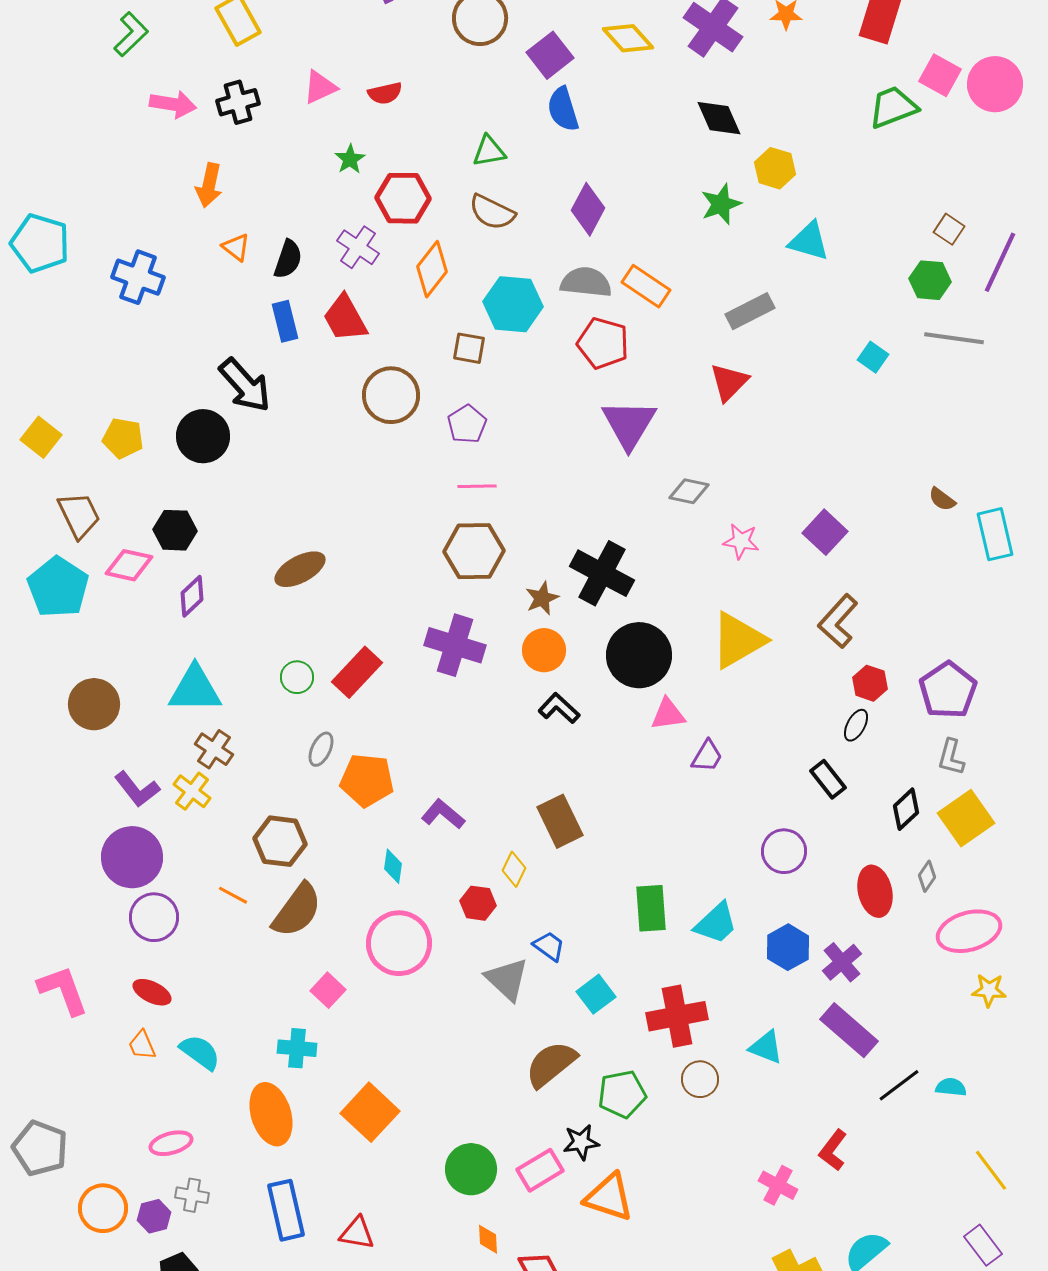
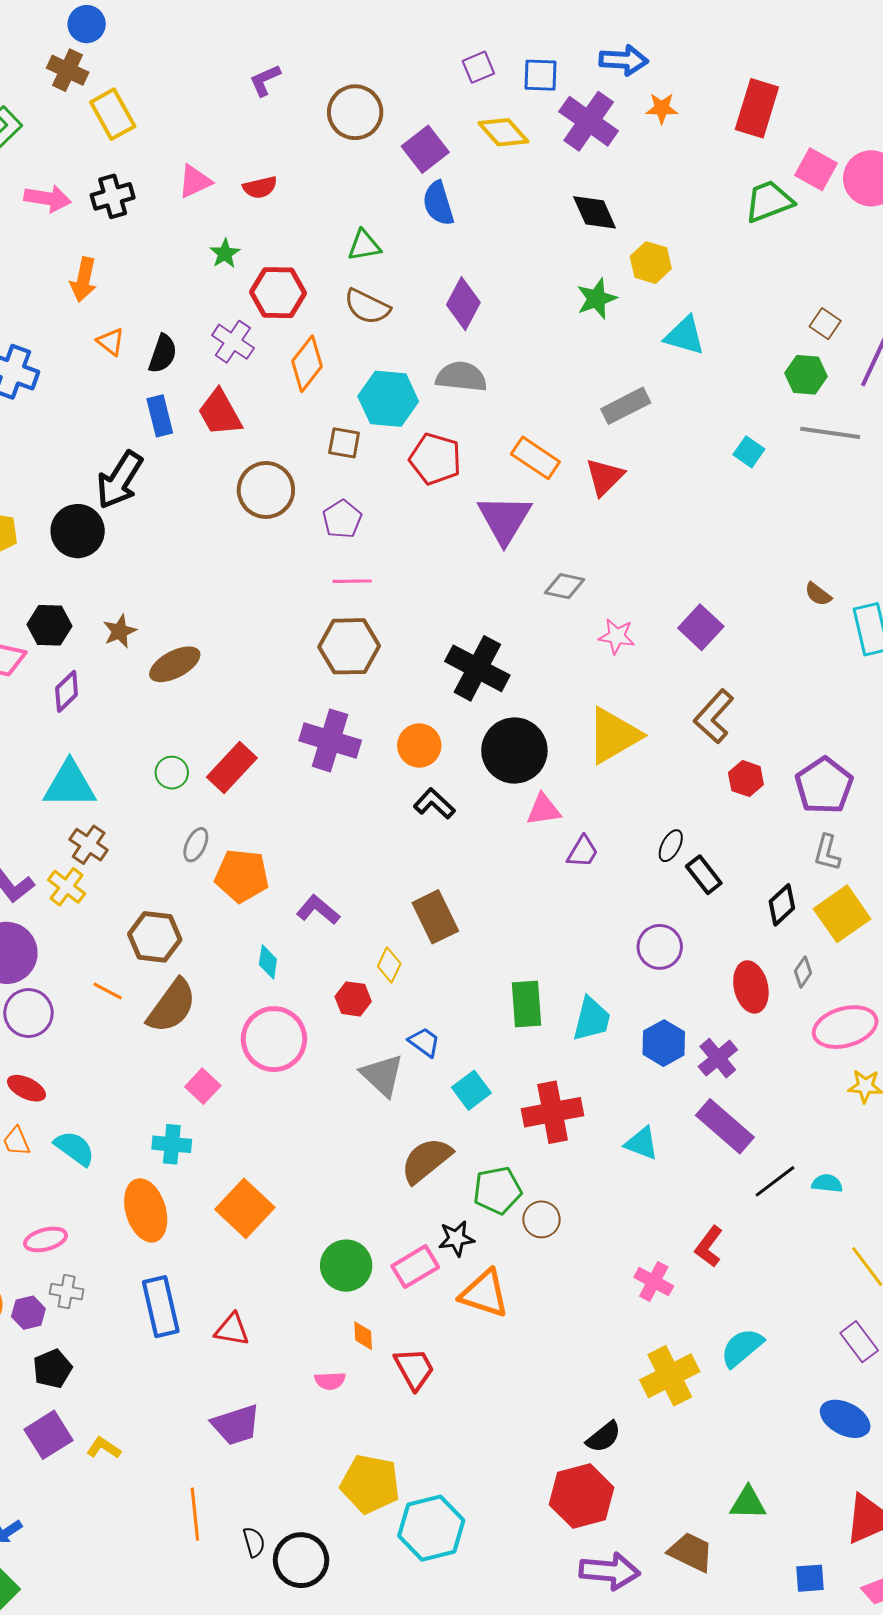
orange rectangle: (646, 286) -> (535, 458), moved
red pentagon: (603, 343) -> (435, 459), moved
black arrow: (245, 385) -> (120, 480), turned 74
brown star: (542, 598) -> (120, 631), moved
black ellipse: (856, 725) -> (671, 846), moved
cyan trapezoid: (716, 923) -> (592, 1019), turned -33
brown circle: (700, 1079) -> (541, 1219), moved

